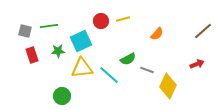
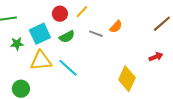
yellow line: (123, 19) -> (82, 12), turned -32
green semicircle: (128, 59) -> (67, 37), moved
gray line: (147, 70) -> (96, 34), moved

